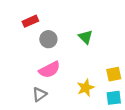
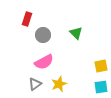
red rectangle: (30, 21) -> (27, 19), turned -48
yellow star: (86, 88) -> (59, 84), moved

